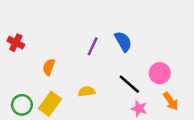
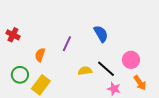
purple line: (93, 46) -> (67, 44), moved
yellow semicircle: (87, 91) -> (85, 71), moved
green circle: (22, 105) -> (20, 75), moved

